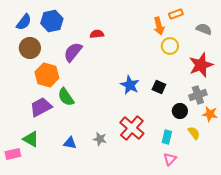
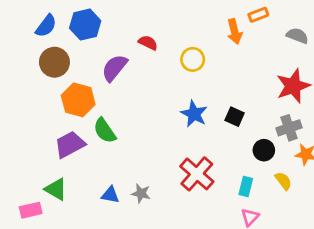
red semicircle: (97, 34) -> (148, 43), turned 32
yellow circle: (170, 46) -> (193, 59), moved
gray star: (100, 139) -> (141, 193), moved

